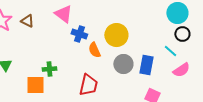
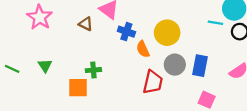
brown triangle: (27, 21) -> (86, 24), moved
cyan line: (170, 51) -> (215, 23), moved, turned -32
red trapezoid: (88, 85) -> (153, 82), moved

